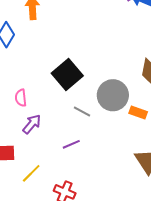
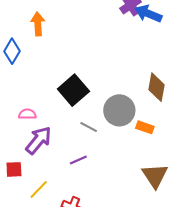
pink semicircle: (21, 98) -> (27, 114), turned 96
purple arrow: (32, 124) -> (39, 140), size x1.4

